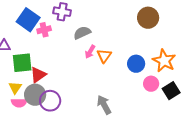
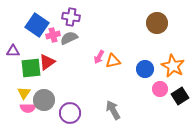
gray semicircle: (82, 33) -> (69, 38), moved
orange triangle: (104, 56) -> (113, 61), turned 42
red triangle: (38, 75) -> (47, 62), moved
purple circle: (50, 101) -> (70, 113), moved

